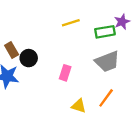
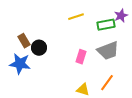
pink rectangle: (65, 73) -> (81, 57), moved

